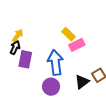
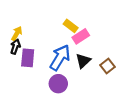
blue arrow: (55, 62) -> (60, 58), turned 45
black triangle: (82, 82) -> (83, 61), moved

